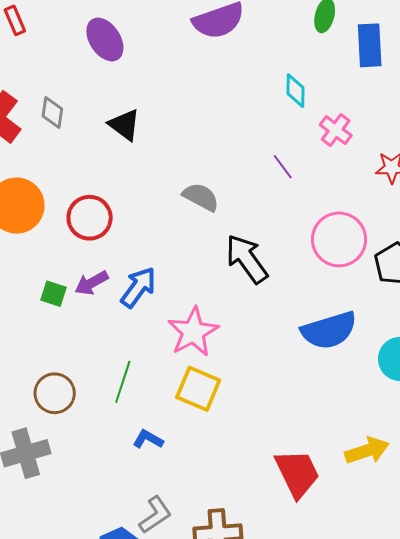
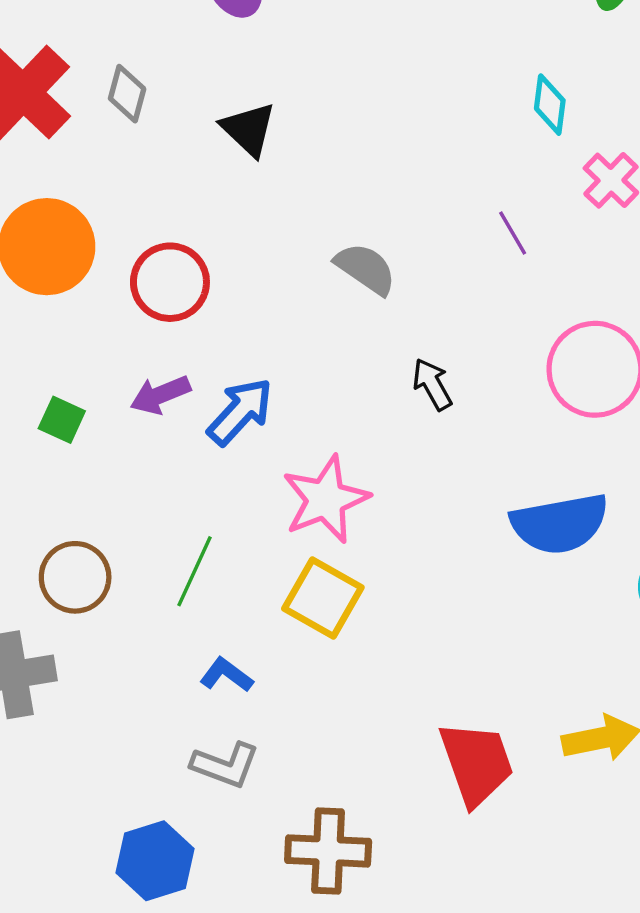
black arrow: (247, 259) -> (432, 384), size x0.6
green square: (54, 294) -> (62, 420), moved
gray L-shape: (155, 515) -> (225, 765), moved, turned 48

